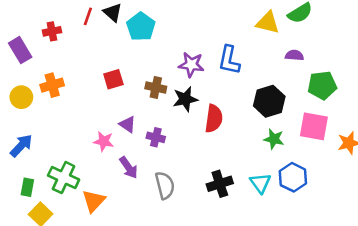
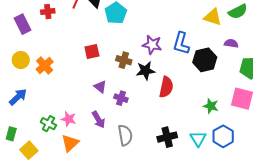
orange cross: (52, 85) -> (45, 66), moved, turned -30
black hexagon: (269, 101) -> (205, 60), moved
pink star: (104, 141) -> (69, 119), moved
green cross: (64, 178) -> (48, 124), size x0.7
green rectangle: (27, 187) -> (11, 134), moved

